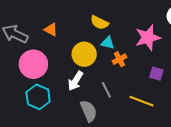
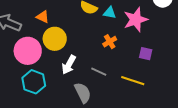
cyan triangle: (108, 43) -> (110, 13), moved
yellow circle: (84, 54) -> (55, 39), moved
gray line: (106, 90) -> (99, 72), turned -35

